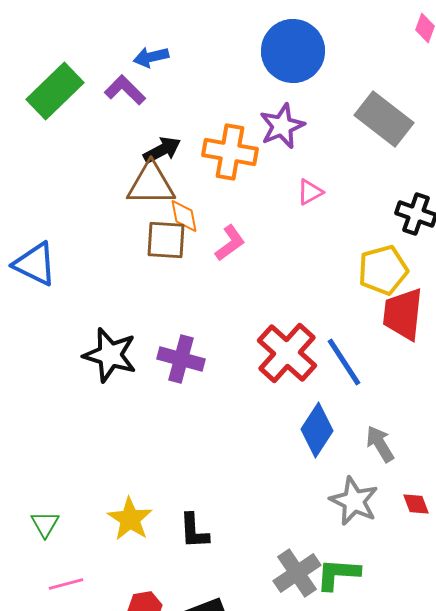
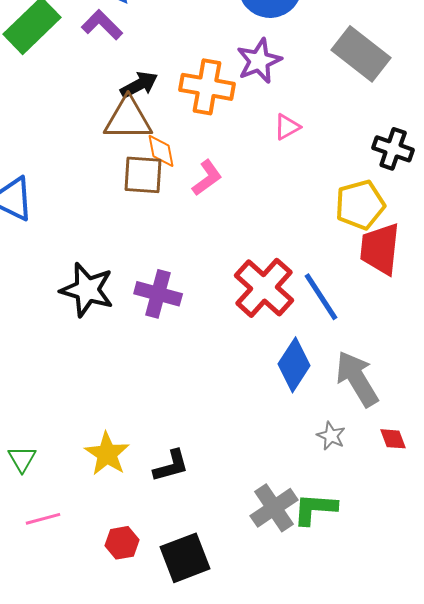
gray arrow: (380, 444) -> (357, 379), size x1.5
gray star: (354, 501) -> (331, 436), size x0.6
black L-shape: (194, 531) -> (171, 466), turned -102

